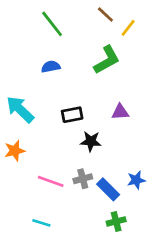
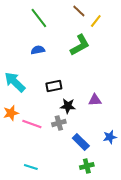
purple triangle: (120, 112) -> (95, 100), moved
gray cross: (83, 179) -> (59, 123), moved
blue star: (136, 180) -> (110, 137), moved
pink line: (51, 181) -> (32, 124), moved

